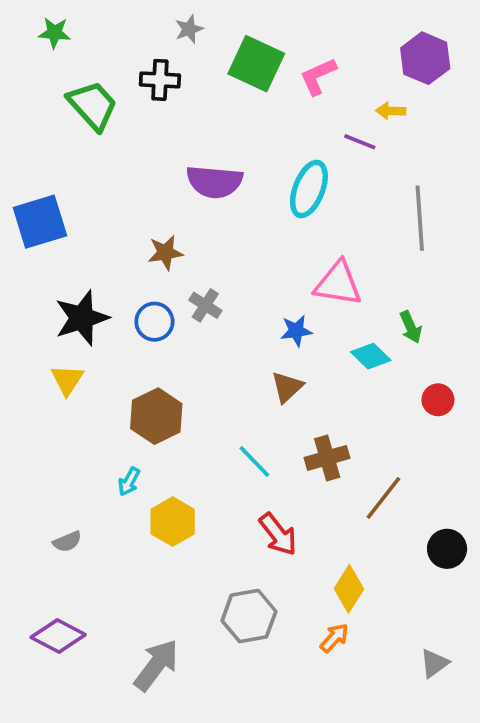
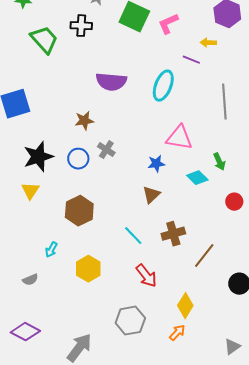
cyan arrow: (129, 482) -> (51, 250), moved

